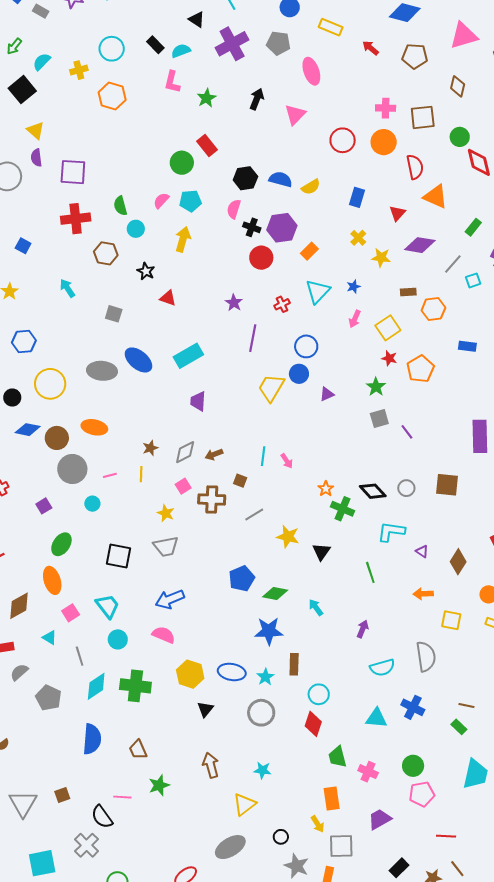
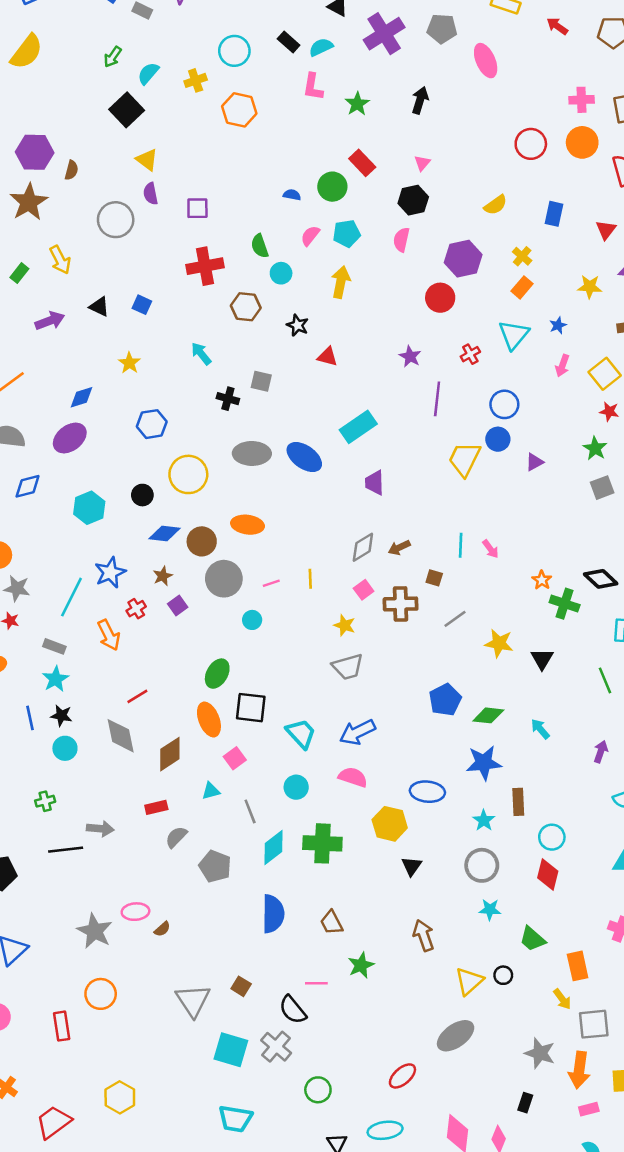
pink triangle: (295, 115) -> (422, 163), moved, size x0.6
purple square: (73, 172) -> (197, 208), size x0.7
blue semicircle: (281, 179) -> (292, 195), moved, size x0.6
black cross: (252, 227) -> (228, 399), moved
yellow cross: (358, 238) -> (522, 256), moved
orange rectangle: (309, 251) -> (522, 287), moved
blue ellipse: (138, 360) -> (304, 457), moved
brown star: (150, 448) -> (163, 576), moved
purple square: (44, 506) -> (178, 605), moved
black square: (118, 556) -> (251, 708), moved
cyan trapezoid: (108, 606) -> (301, 734), moved
cyan triangle: (50, 637) -> (211, 791), turned -42
blue ellipse: (232, 672) -> (427, 792), moved
green trapezoid: (338, 757) -> (532, 939), moved, turned -30
cyan star: (262, 770) -> (490, 910), moved
brown square: (62, 795) -> (241, 986), turned -35
black circle: (281, 837) -> (503, 975), moved
cyan square: (42, 863) -> (231, 1050), moved, turned 32

